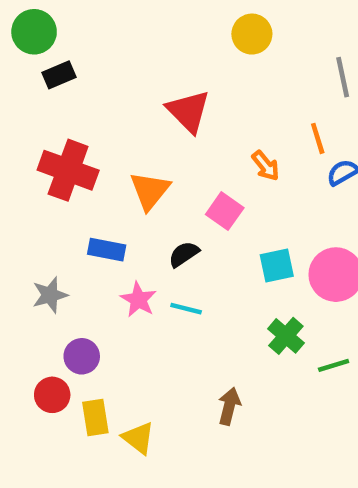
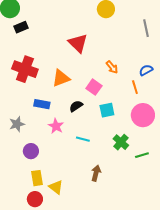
orange line: (318, 138) -> (135, 87), moved
orange triangle: (150, 191) -> (61, 78), turned 30
cyan square: (277, 266) -> (107, 110), moved
cyan line: (186, 309) -> (83, 139), moved
red circle: (52, 395) -> (35, 199), moved

